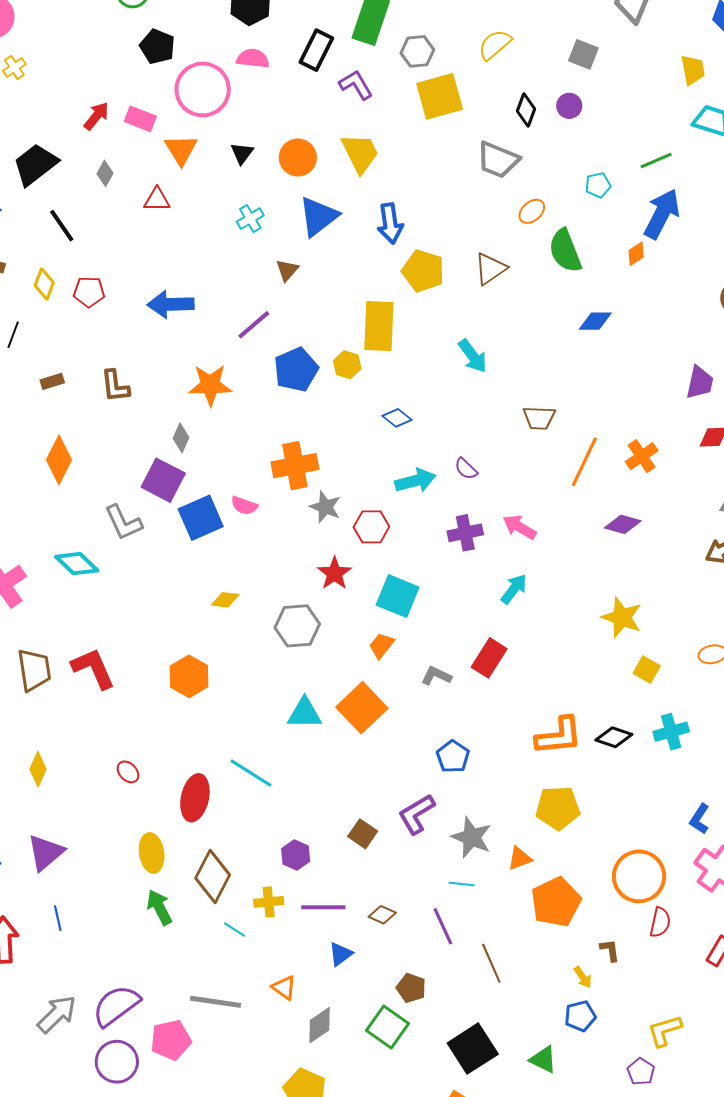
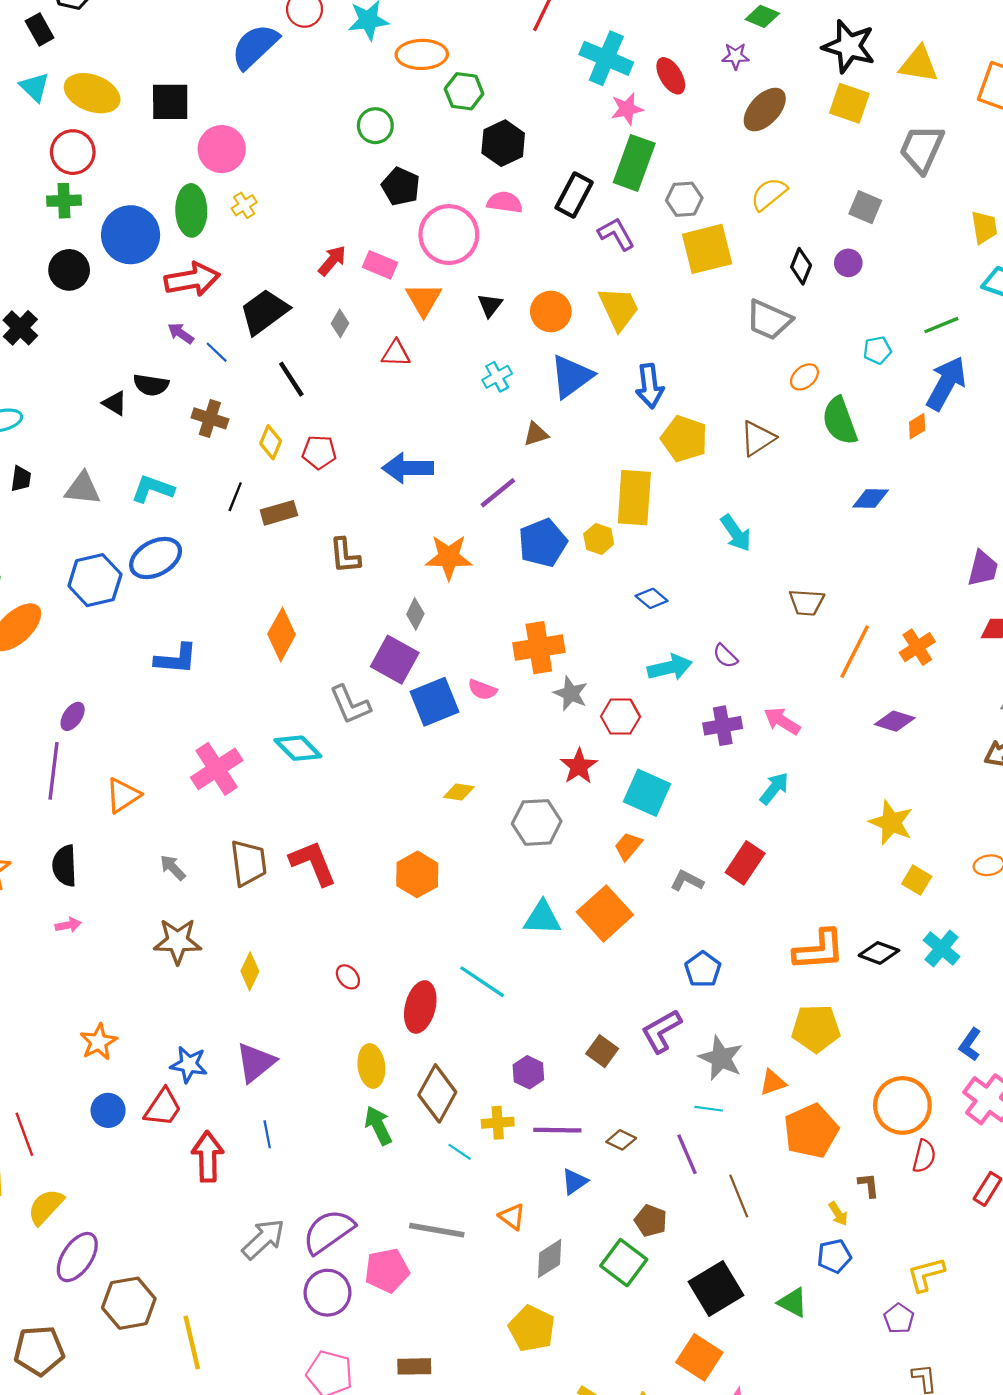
brown triangle: (287, 270) -> (536, 434), turned 30
brown rectangle: (52, 381) -> (279, 513), moved, size x1.4
cyan cross: (671, 732) -> (942, 948), turned -36

